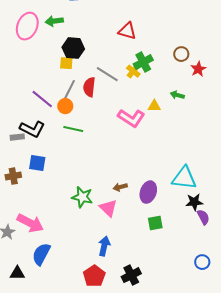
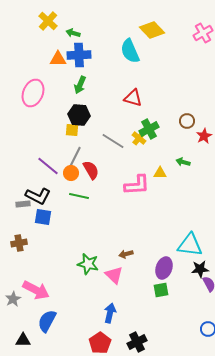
green arrow: (54, 21) -> (80, 85), moved, turned -60
red semicircle: (89, 87) -> (91, 170), moved, turned 144
pink L-shape: (131, 118) -> (137, 185), turned -36
blue square: (37, 163) -> (43, 217), moved
purple ellipse: (148, 192) -> (164, 268), moved

